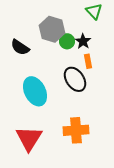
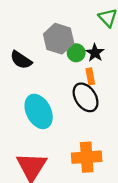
orange rectangle: (88, 61) -> (90, 76), moved

